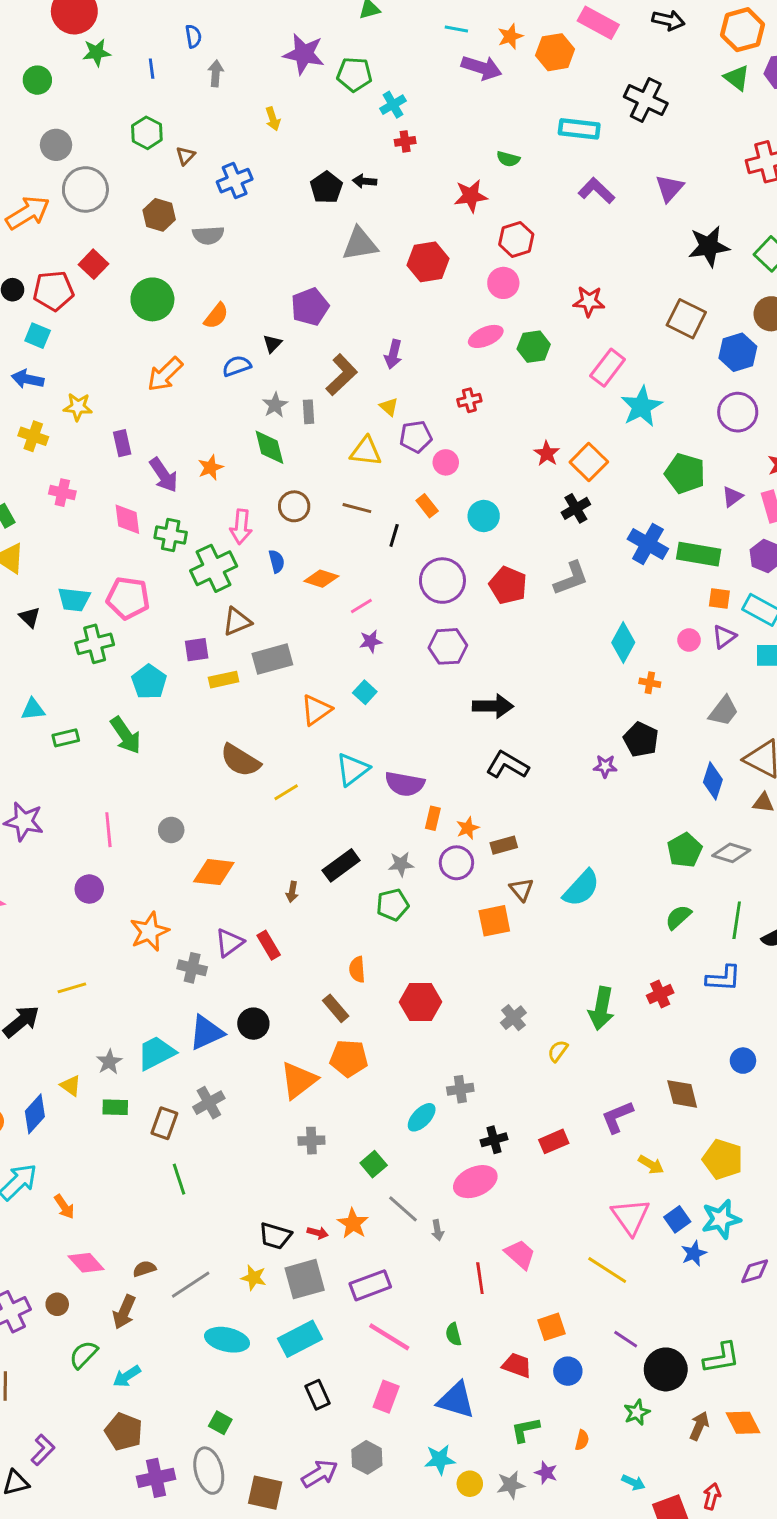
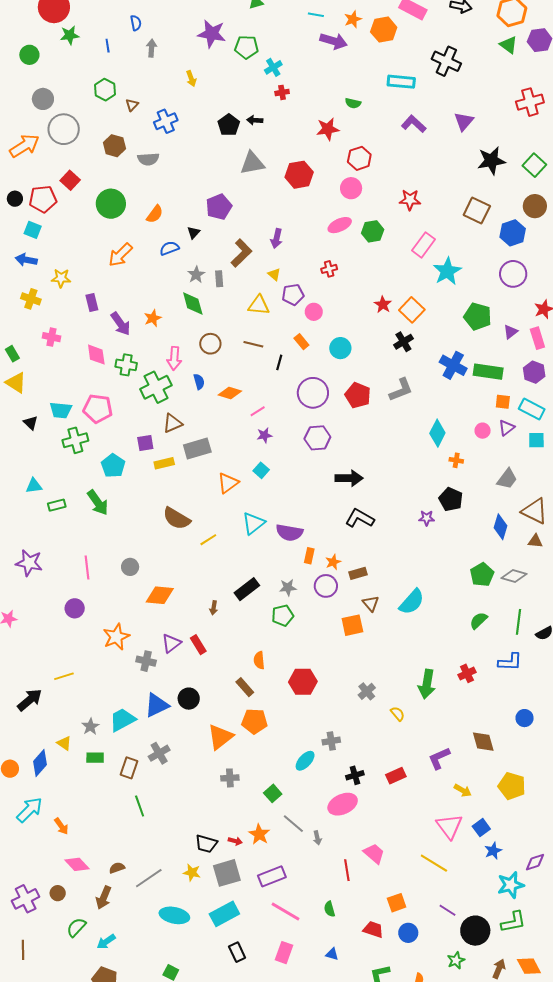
yellow semicircle: (558, 1051) -> (398, 714), turned 105
cyan star: (721, 1219) -> (511, 885), moved
blue triangle: (456, 1400) -> (332, 954), size x0.5

